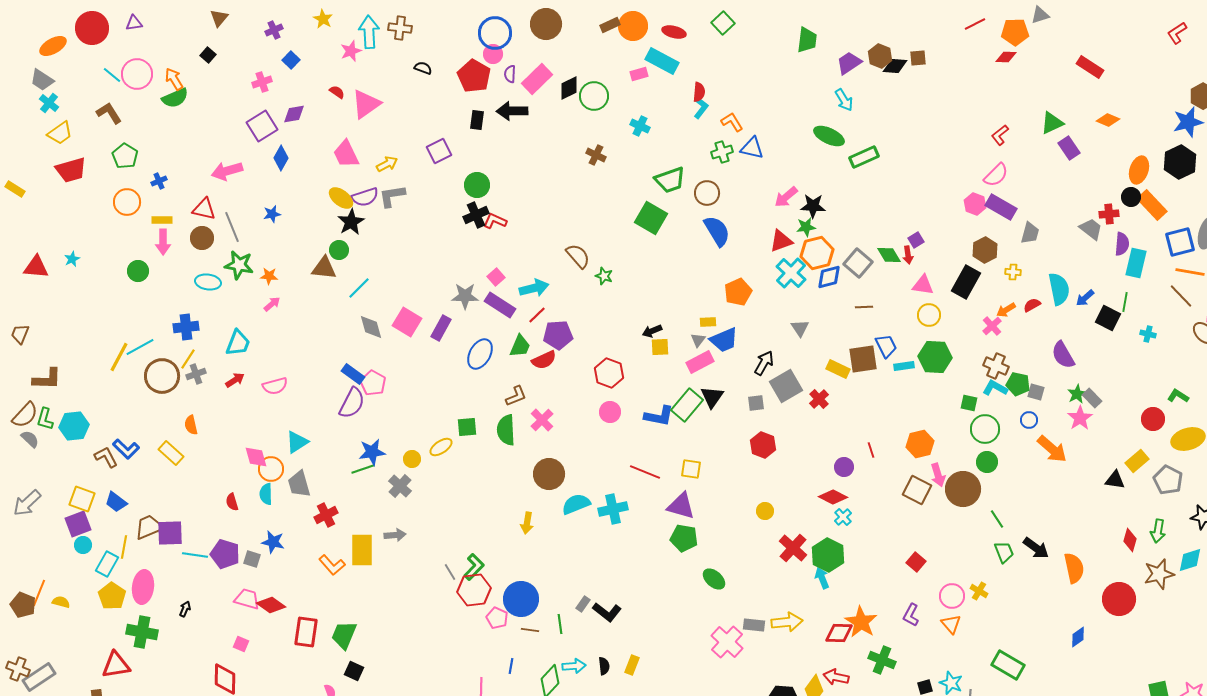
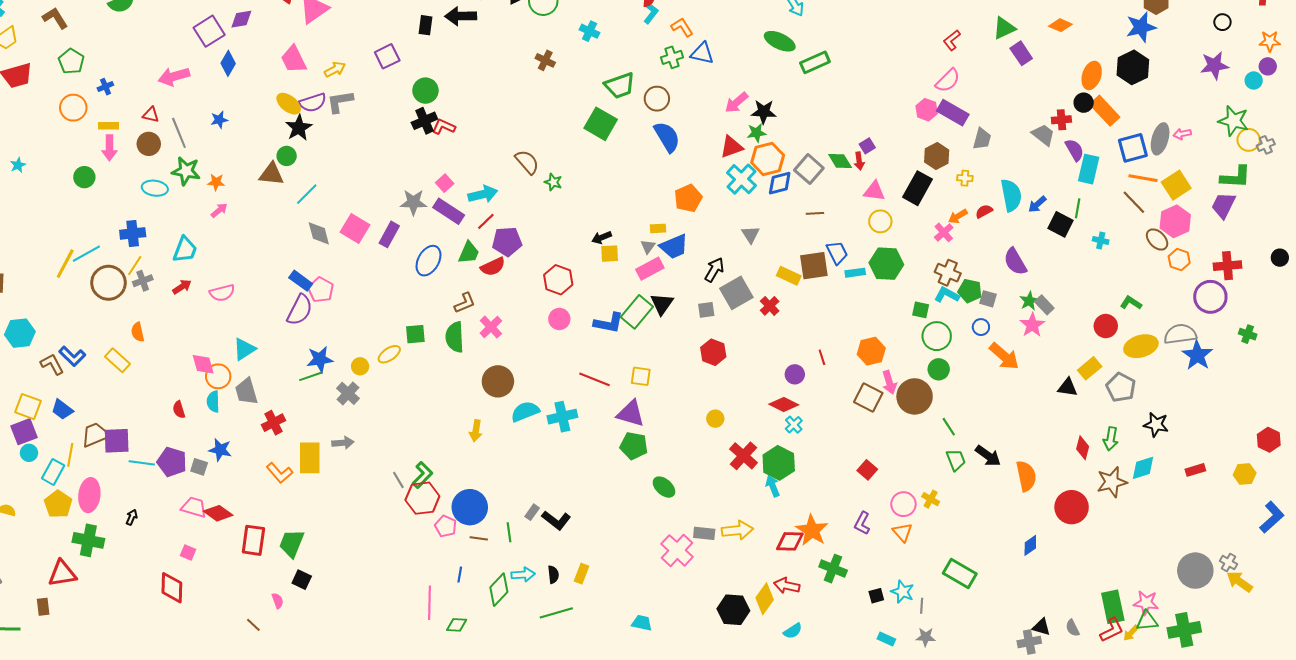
red triangle: (204, 209) -> (151, 115), size x0.7
purple semicircle: (1122, 244) -> (1075, 150), turned -35

